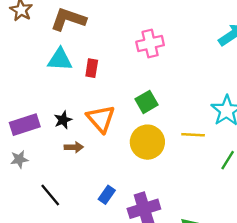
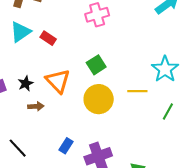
cyan triangle: (60, 59) -> (20, 32), turned -35
red rectangle: (92, 68) -> (48, 38), turned -63

